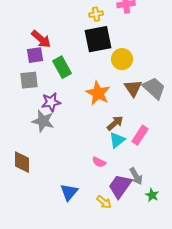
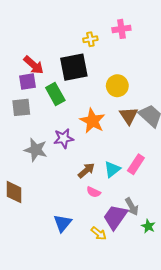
black square: (98, 39) -> (74, 67), moved
purple star: (51, 102) -> (64, 138), moved
brown arrow: (115, 123) -> (86, 170), moved

